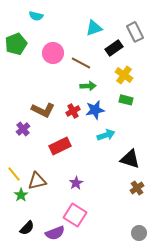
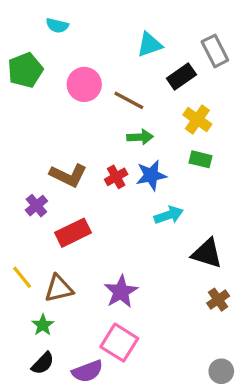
red rectangle: (60, 146) -> (73, 233), moved
purple star: (76, 183) -> (121, 292), size x1.5
green star: (21, 195) -> (43, 325), moved

